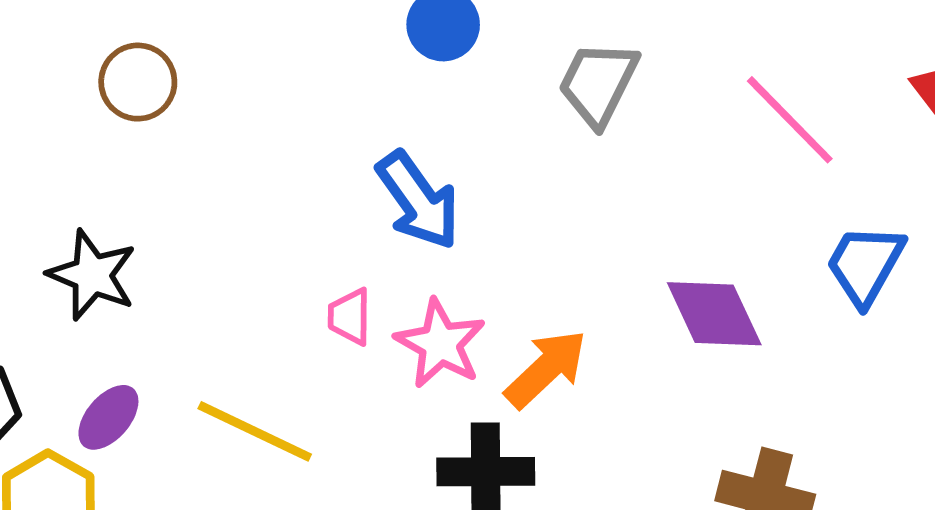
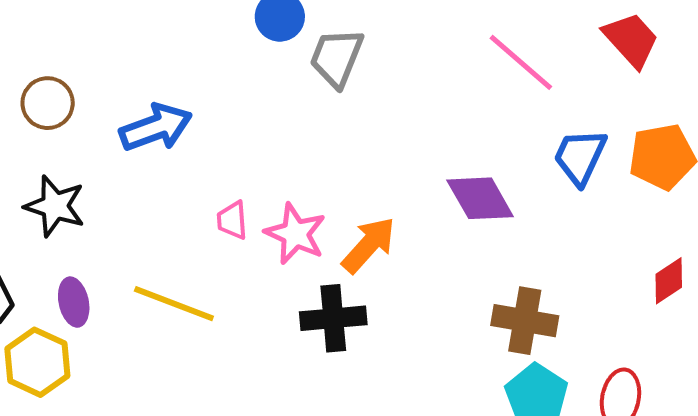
brown circle: (138, 82) -> (48, 103), moved
gray trapezoid: (598, 83) -> (337, 58), moved
blue arrow: (418, 200) -> (156, 127), moved, turned -70
purple ellipse: (108, 417) -> (74, 302), turned -48

